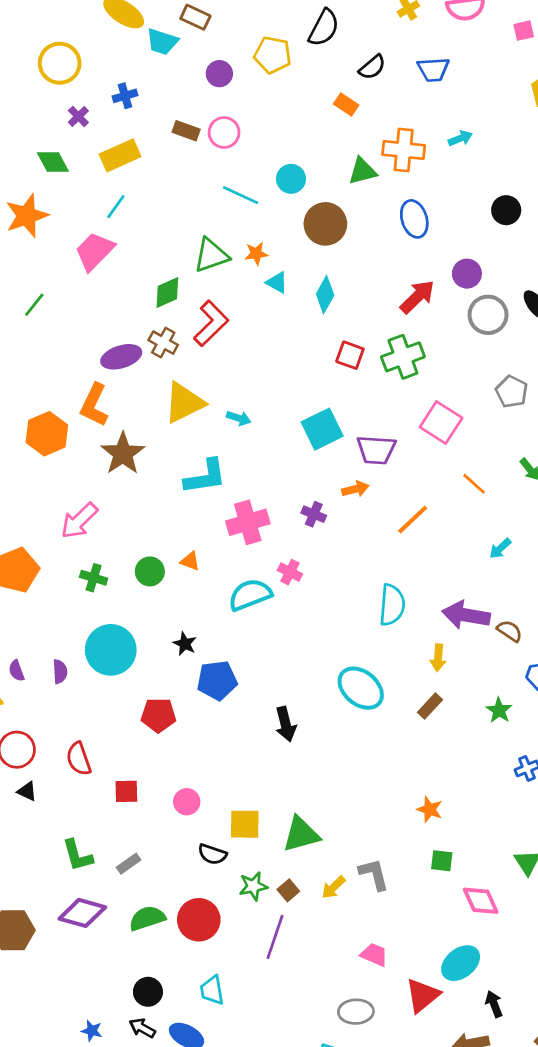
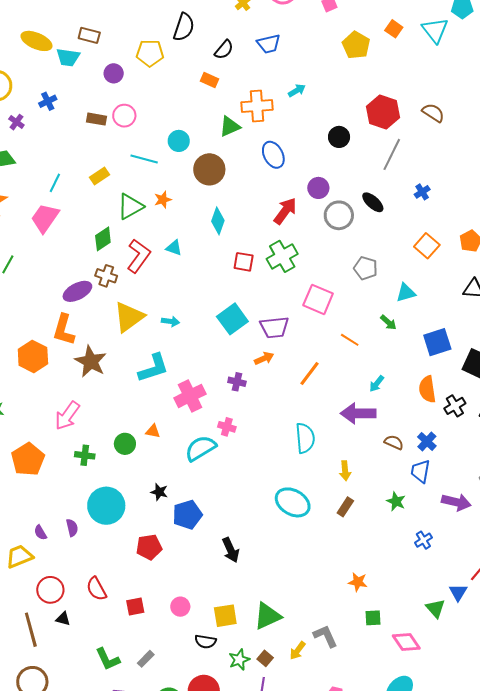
yellow rectangle: (120, 155) -> (99, 176), moved, size x0.7
cyan triangle: (277, 282) -> (174, 248), moved
purple arrow: (466, 615) -> (358, 413), moved
black arrow: (286, 724) -> (231, 550), moved

